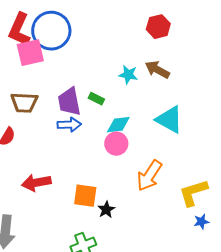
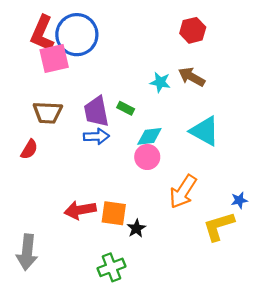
red arrow: (36, 183) -> (80, 210), moved
yellow L-shape: (193, 193) -> (219, 226), moved
blue star: (201, 222) -> (239, 200), moved

